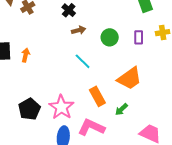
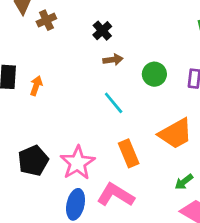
green arrow: (121, 109) -> (184, 182), moved

